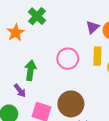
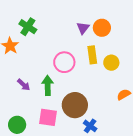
green arrow: (30, 70) -> (48, 85), moved
purple arrow: (20, 91) -> (24, 85), moved

